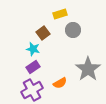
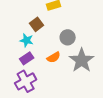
gray circle: (73, 30) -> (68, 37), moved
orange semicircle: (60, 83) -> (54, 57), moved

